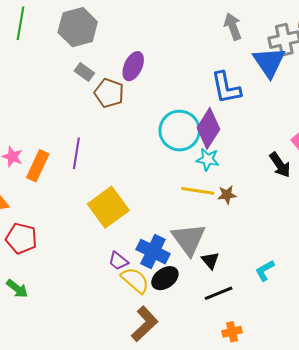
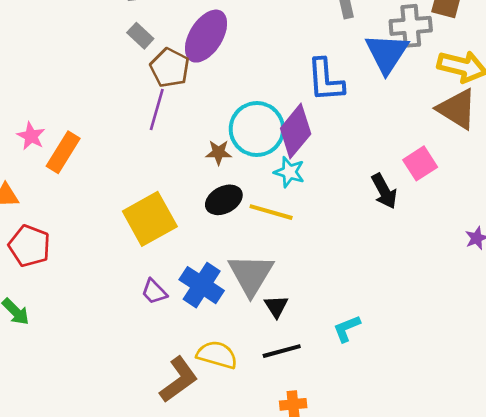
purple ellipse: (133, 66) -> (206, 36), size x1.4
purple line: (76, 153) -> (157, 110), moved
brown star: (227, 195) -> (219, 152), moved
black ellipse: (165, 278) -> (224, 200), moved
yellow semicircle: (135, 280) -> (217, 355), moved, turned -32

